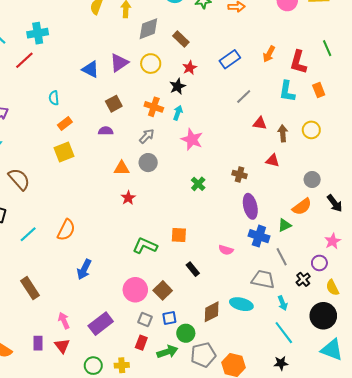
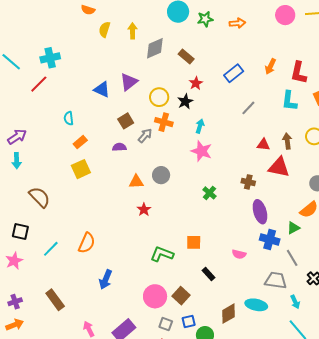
yellow circle: (151, 64) -> (159, 97), moved
cyan arrow: (178, 113) -> (200, 126), moved
red triangle: (260, 123) -> (263, 145), moved
gray arrow: (147, 136) -> (145, 135), moved
red triangle: (273, 161) -> (279, 167), size x1.6

